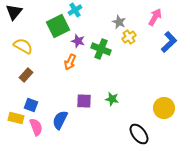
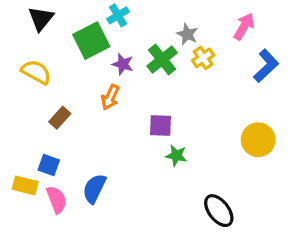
black triangle: (14, 12) -> (41, 19), moved
green cross: (101, 49) -> (162, 59), moved, turned 30
brown rectangle: (26, 75) -> (60, 118), moved
purple square: (84, 101) -> (161, 126), moved
yellow circle: (164, 108) -> (258, 140), moved

